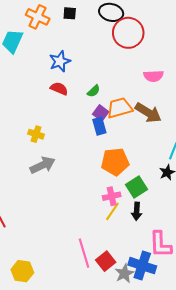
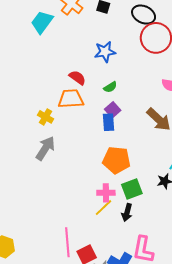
blue star: (60, 61) -> (105, 52), moved
orange trapezoid: (120, 108) -> (71, 99), moved
gray arrow: (43, 165) -> (45, 148), turned -45

